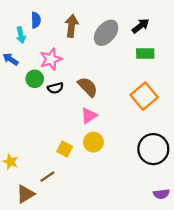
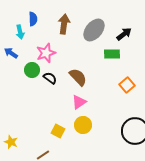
black arrow: (141, 26) -> (124, 34), moved
green rectangle: (145, 53) -> (112, 54), moved
black semicircle: (55, 88) -> (50, 78), turned -128
orange square: (144, 96) -> (127, 85), size x0.7

